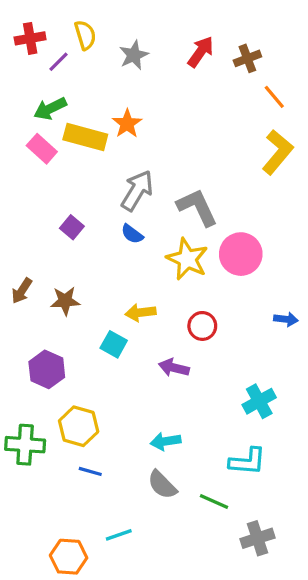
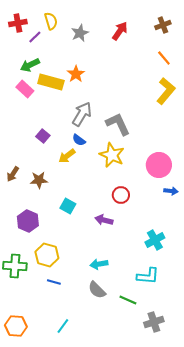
brown cross: (247, 58) -> (163, 25), moved
pink circle: (241, 254) -> (159, 165), moved
yellow arrow: (140, 313) -> (67, 156), moved, turned -30
cyan line: (119, 535) -> (63, 326), moved, turned -35
orange hexagon: (69, 557) -> (16, 326), moved

